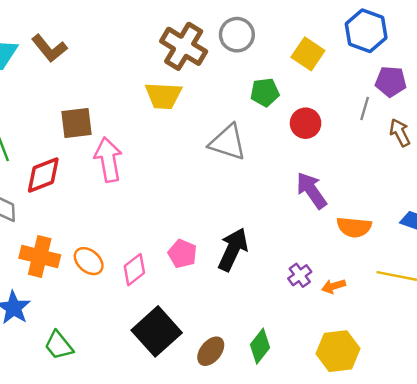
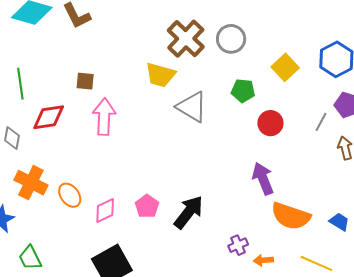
brown square: (77, 123) -> (85, 81), size x0.7
gray triangle: (228, 142) -> (192, 107), moved
orange semicircle: (354, 227) -> (291, 216), size x1.4

